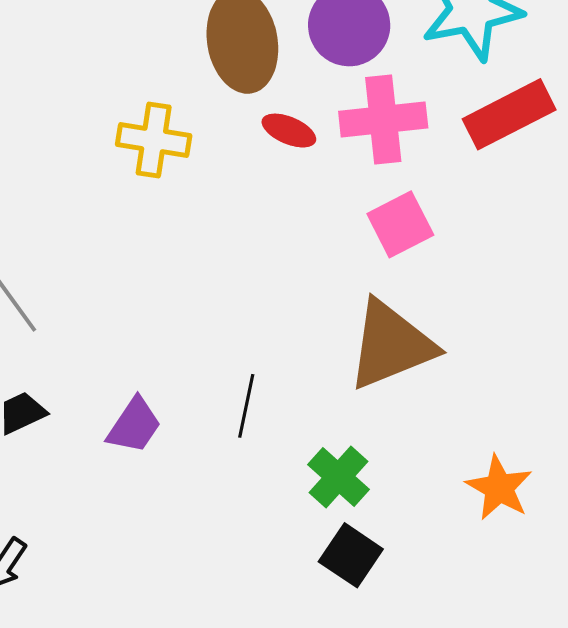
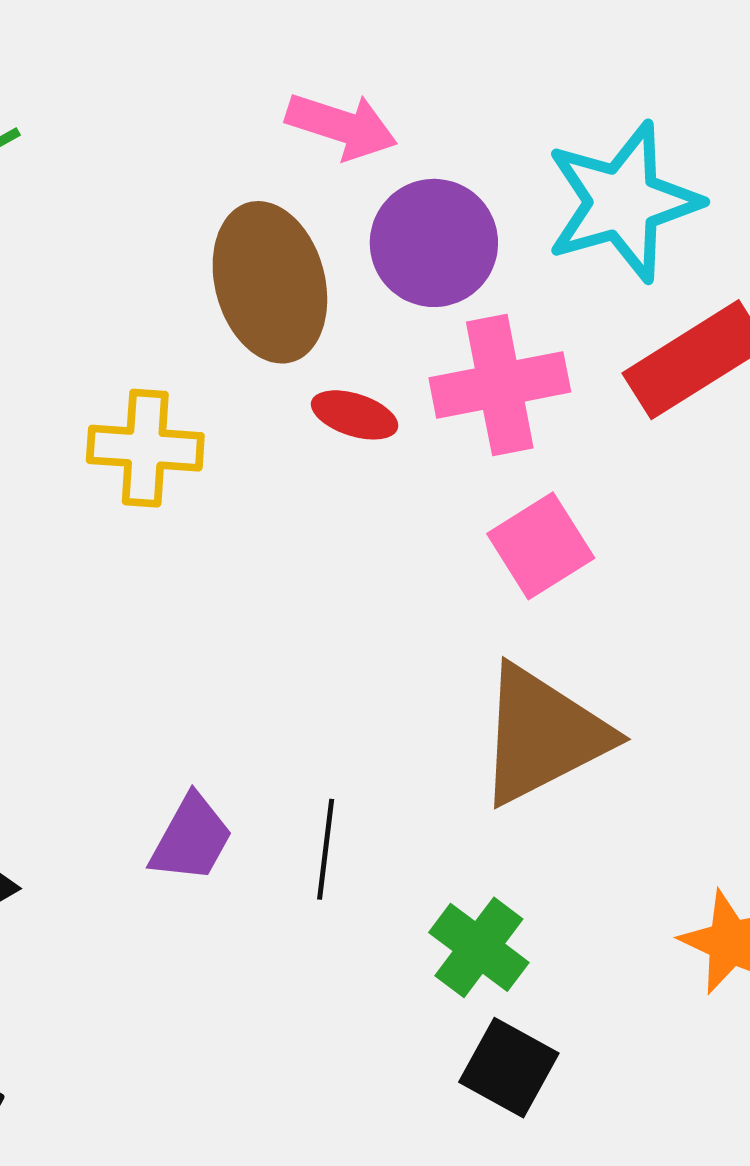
purple trapezoid: (134, 425) -> (191, 839), moved

